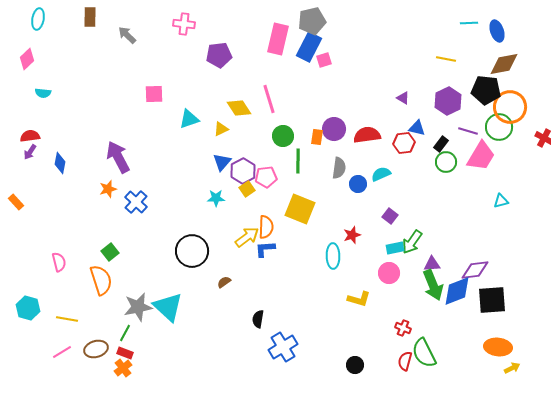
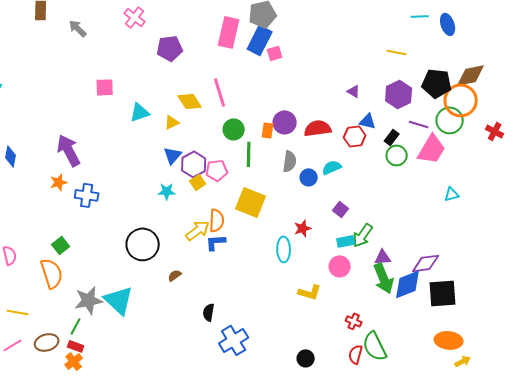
pink cross: (184, 24) -> (135, 17), turned 30
brown diamond: (504, 64) -> (471, 75), moved
blue cross: (136, 202) -> (87, 195), turned -35

